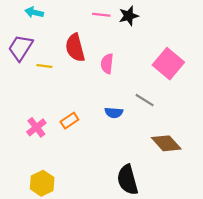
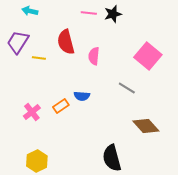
blue semicircle: (114, 113) -> (82, 96), moved

